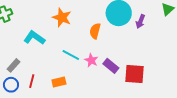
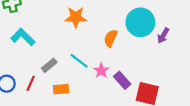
orange star: (62, 18) -> (76, 17), turned -30
cyan L-shape: (34, 38) -> (23, 37), moved
gray rectangle: (13, 65) -> (49, 65), moved

